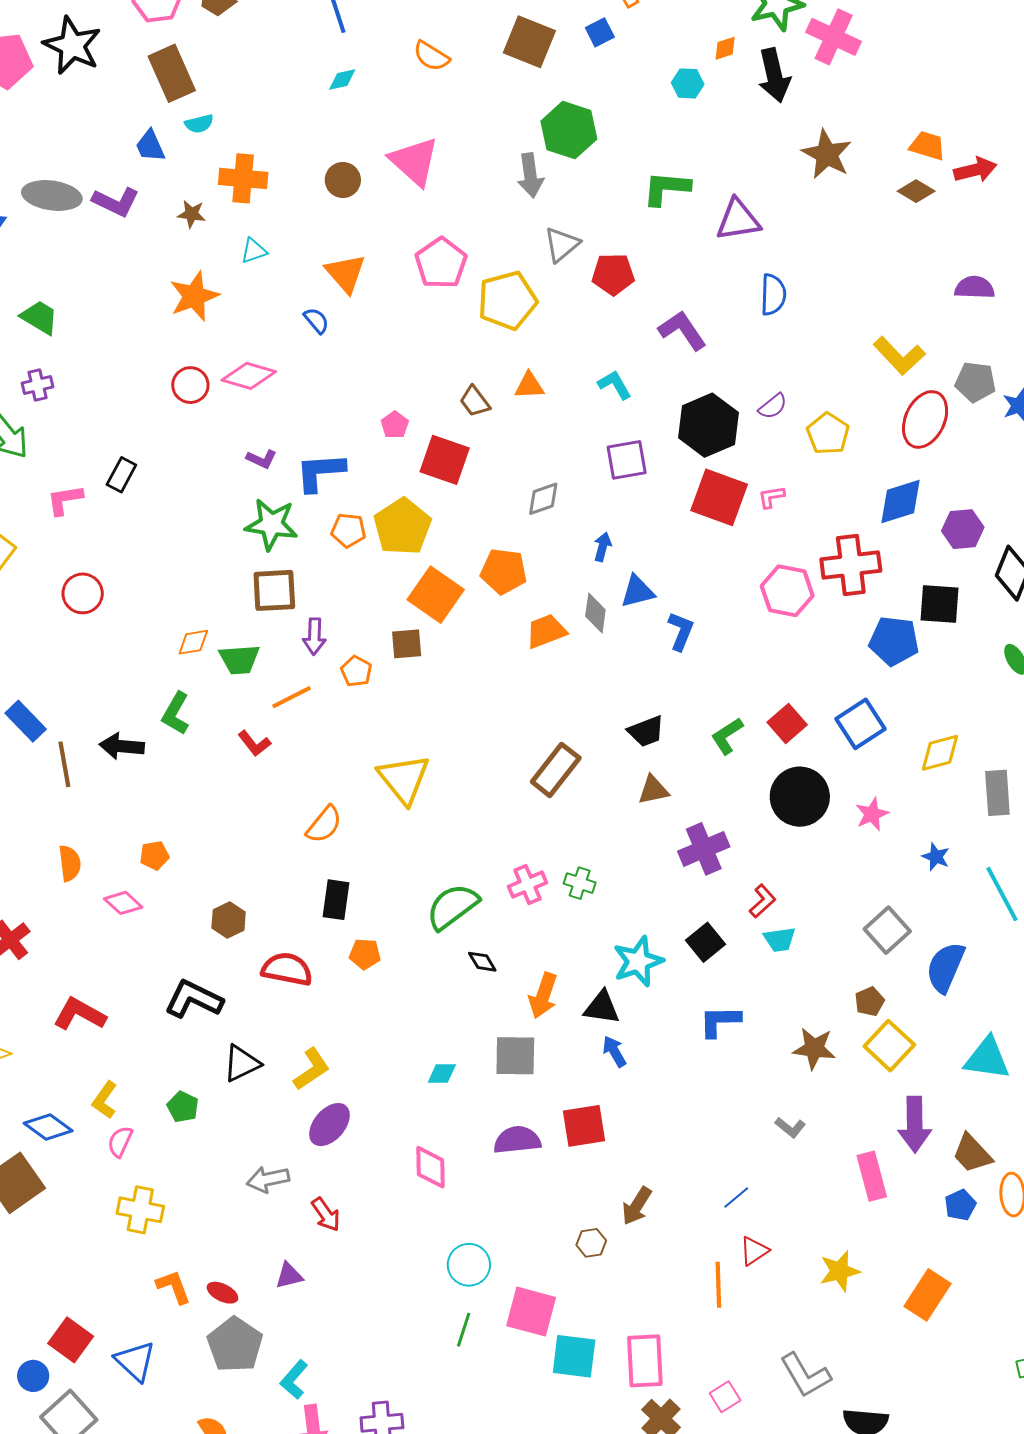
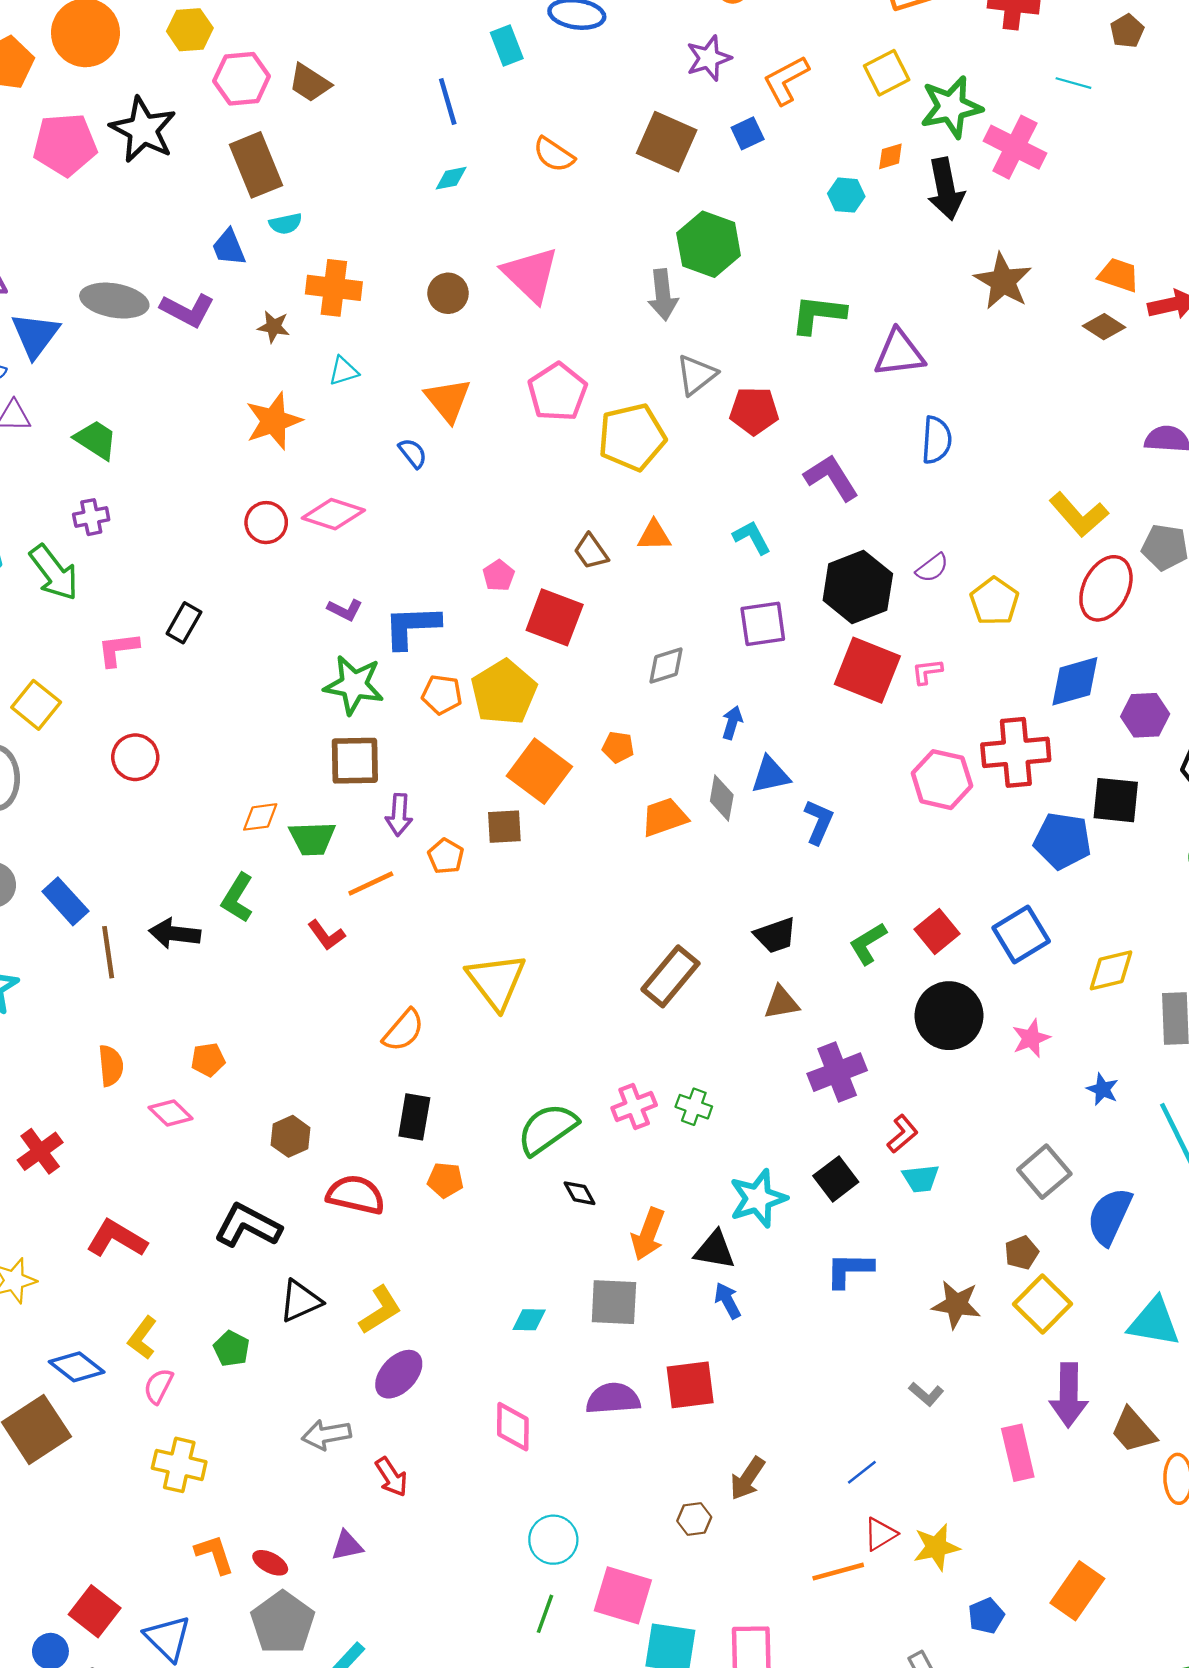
orange pentagon: (504, 571) -> (618, 747), size x0.6
blue pentagon: (960, 1205) -> (986, 1616), moved
yellow star: (840, 1271) -> (936, 1547), moved
orange line: (718, 1285) -> (838, 1572), turned 75

